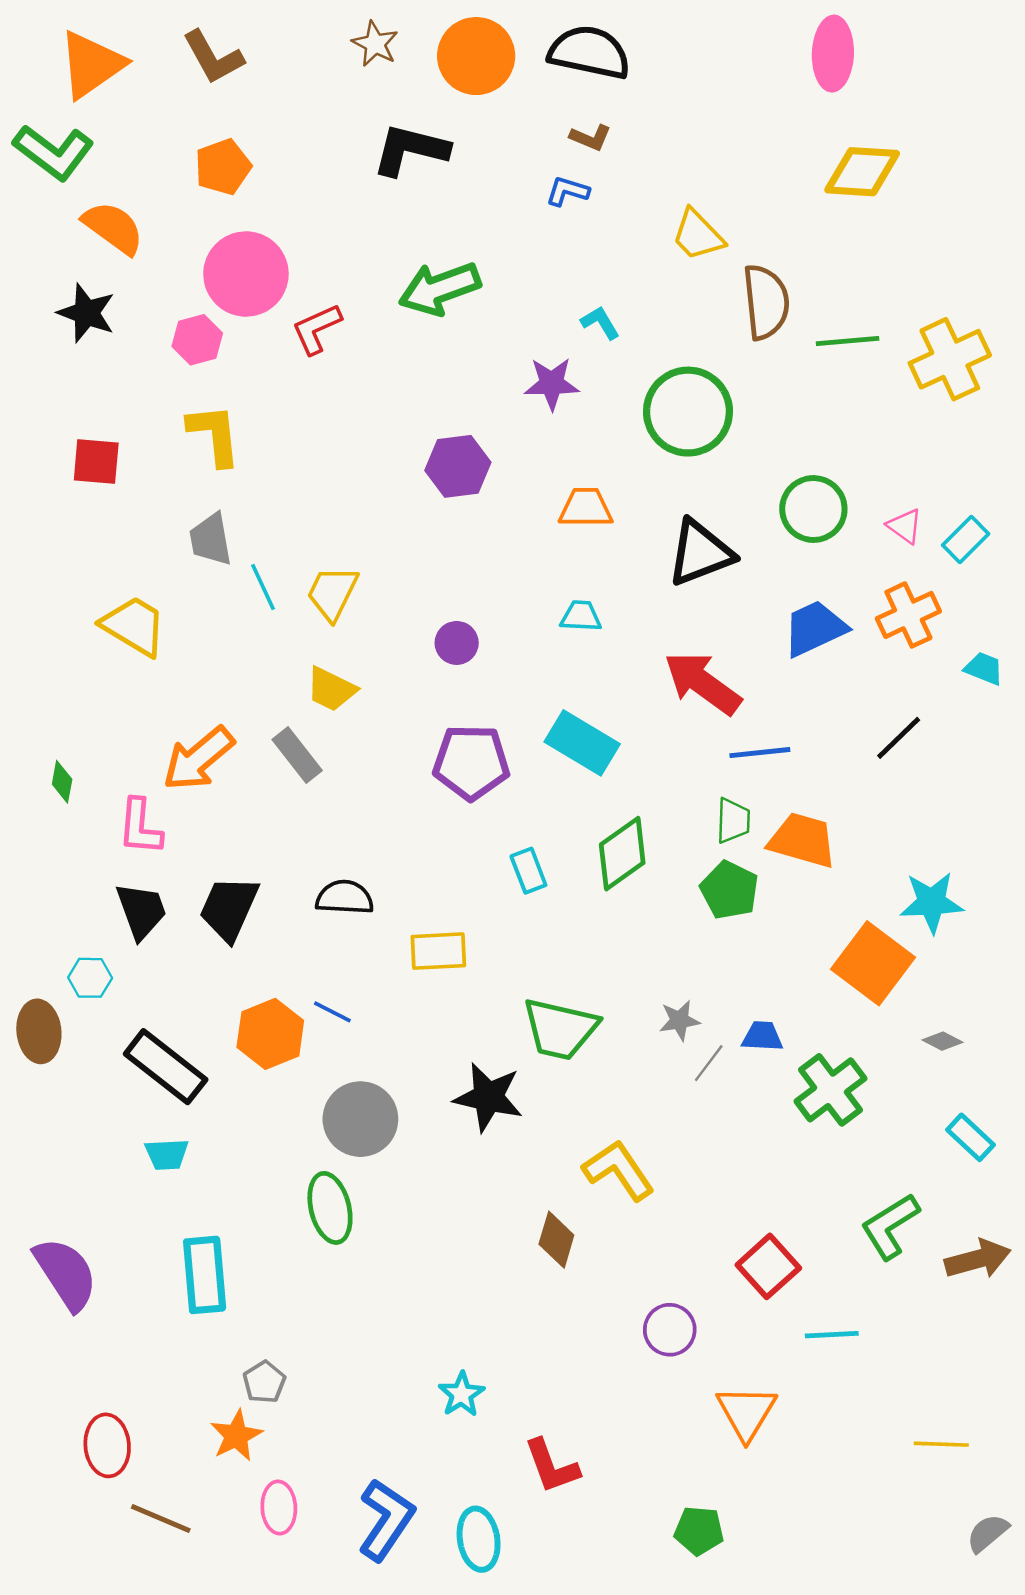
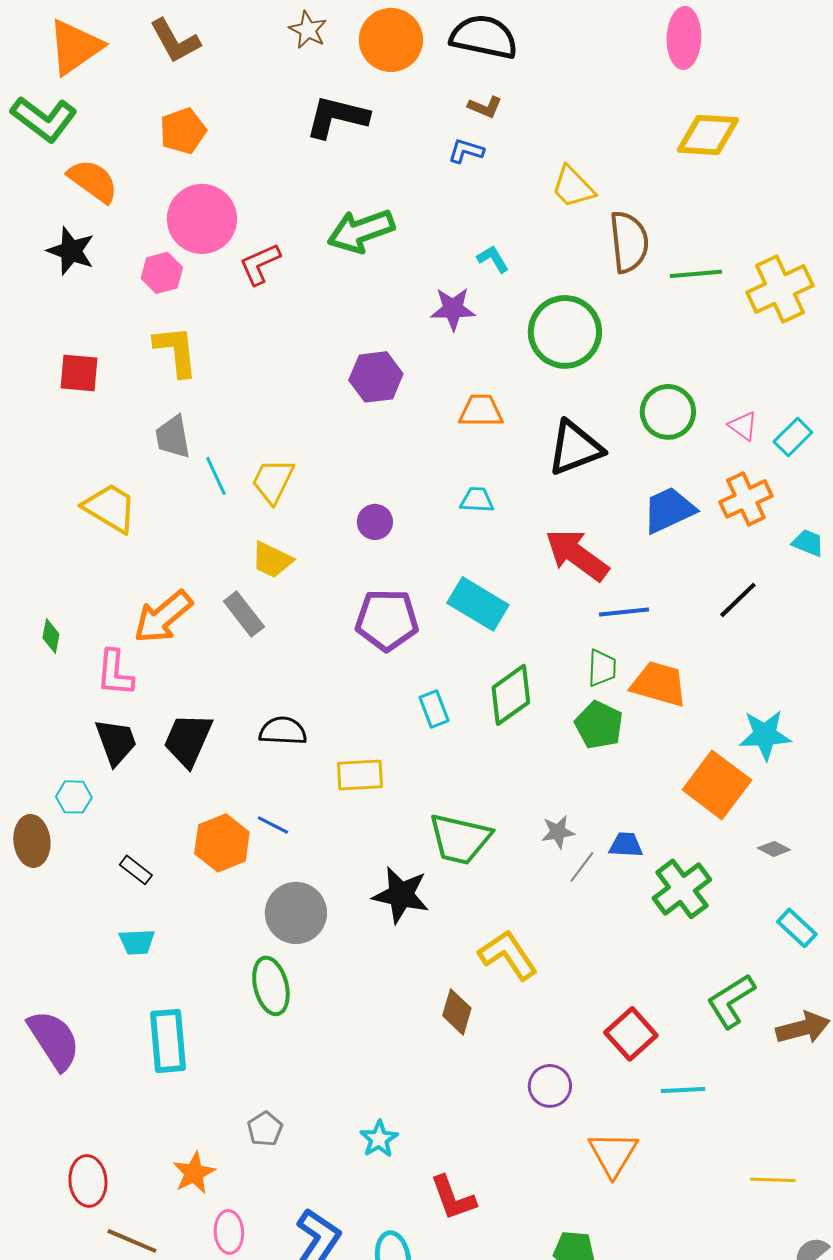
black rectangle: (166, 1067) -> (136, 870), size x0.5
gray pentagon: (264, 1382) -> (265, 1129), moved

